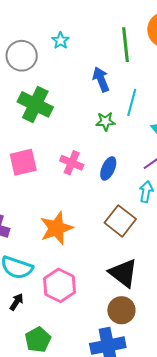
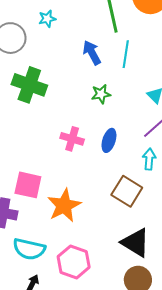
cyan star: (60, 41) -> (47, 19), turned 30
cyan line: (132, 102) -> (126, 54), moved
pink square: (23, 162) -> (28, 185), moved, turned 32

